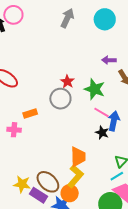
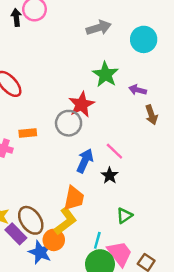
gray arrow: (67, 18) -> (99, 28), turned 36
red star: (67, 82) -> (81, 104), size x1.5
green star: (95, 89) -> (105, 74), moved
blue arrow: (114, 121) -> (85, 161), moved
cyan line: (117, 176) -> (97, 240), moved, turned -56

